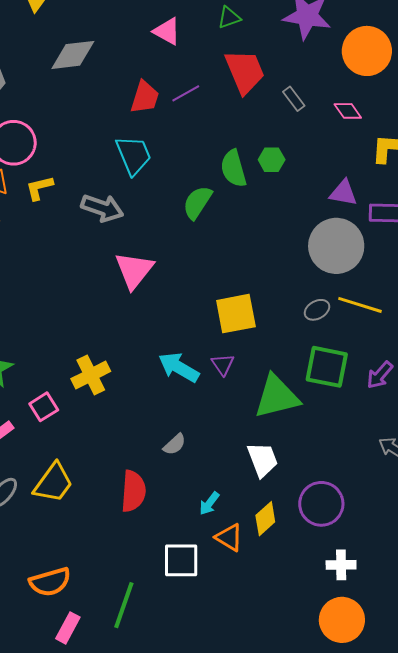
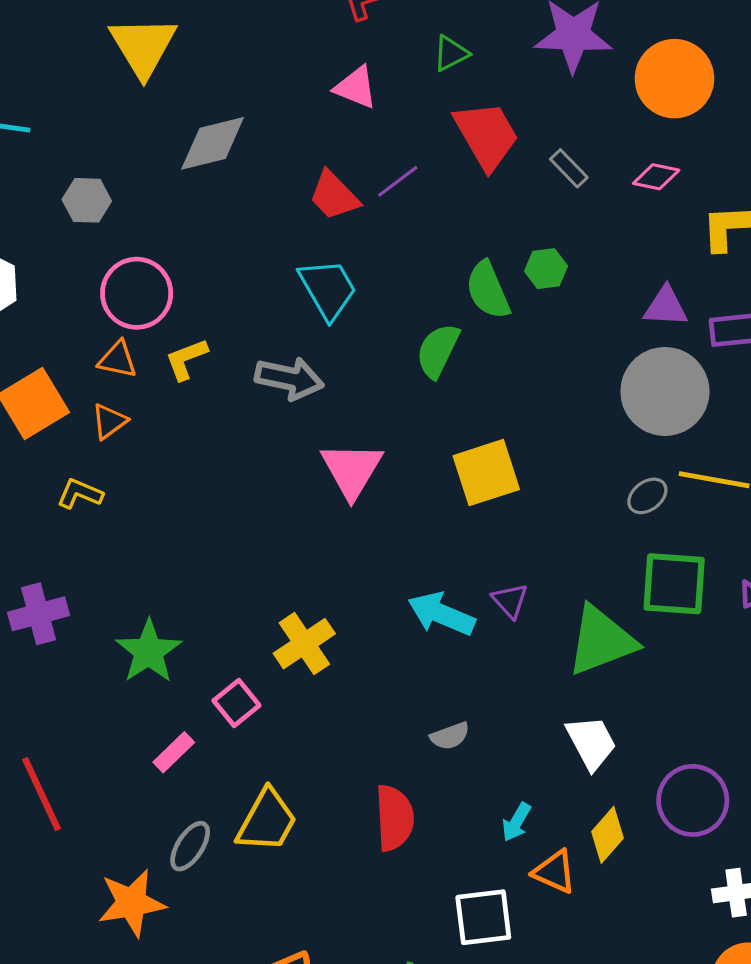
red trapezoid: (145, 97) -> (334, 196), turned 126
pink diamond: (348, 111) -> (656, 177), turned -36
yellow square: (236, 314) -> (486, 473), moved
gray semicircle: (175, 444) -> (450, 736), turned 30

